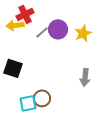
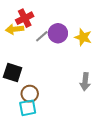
yellow star: (83, 33) -> (83, 37), turned -30
brown circle: (42, 98) -> (30, 94), moved

